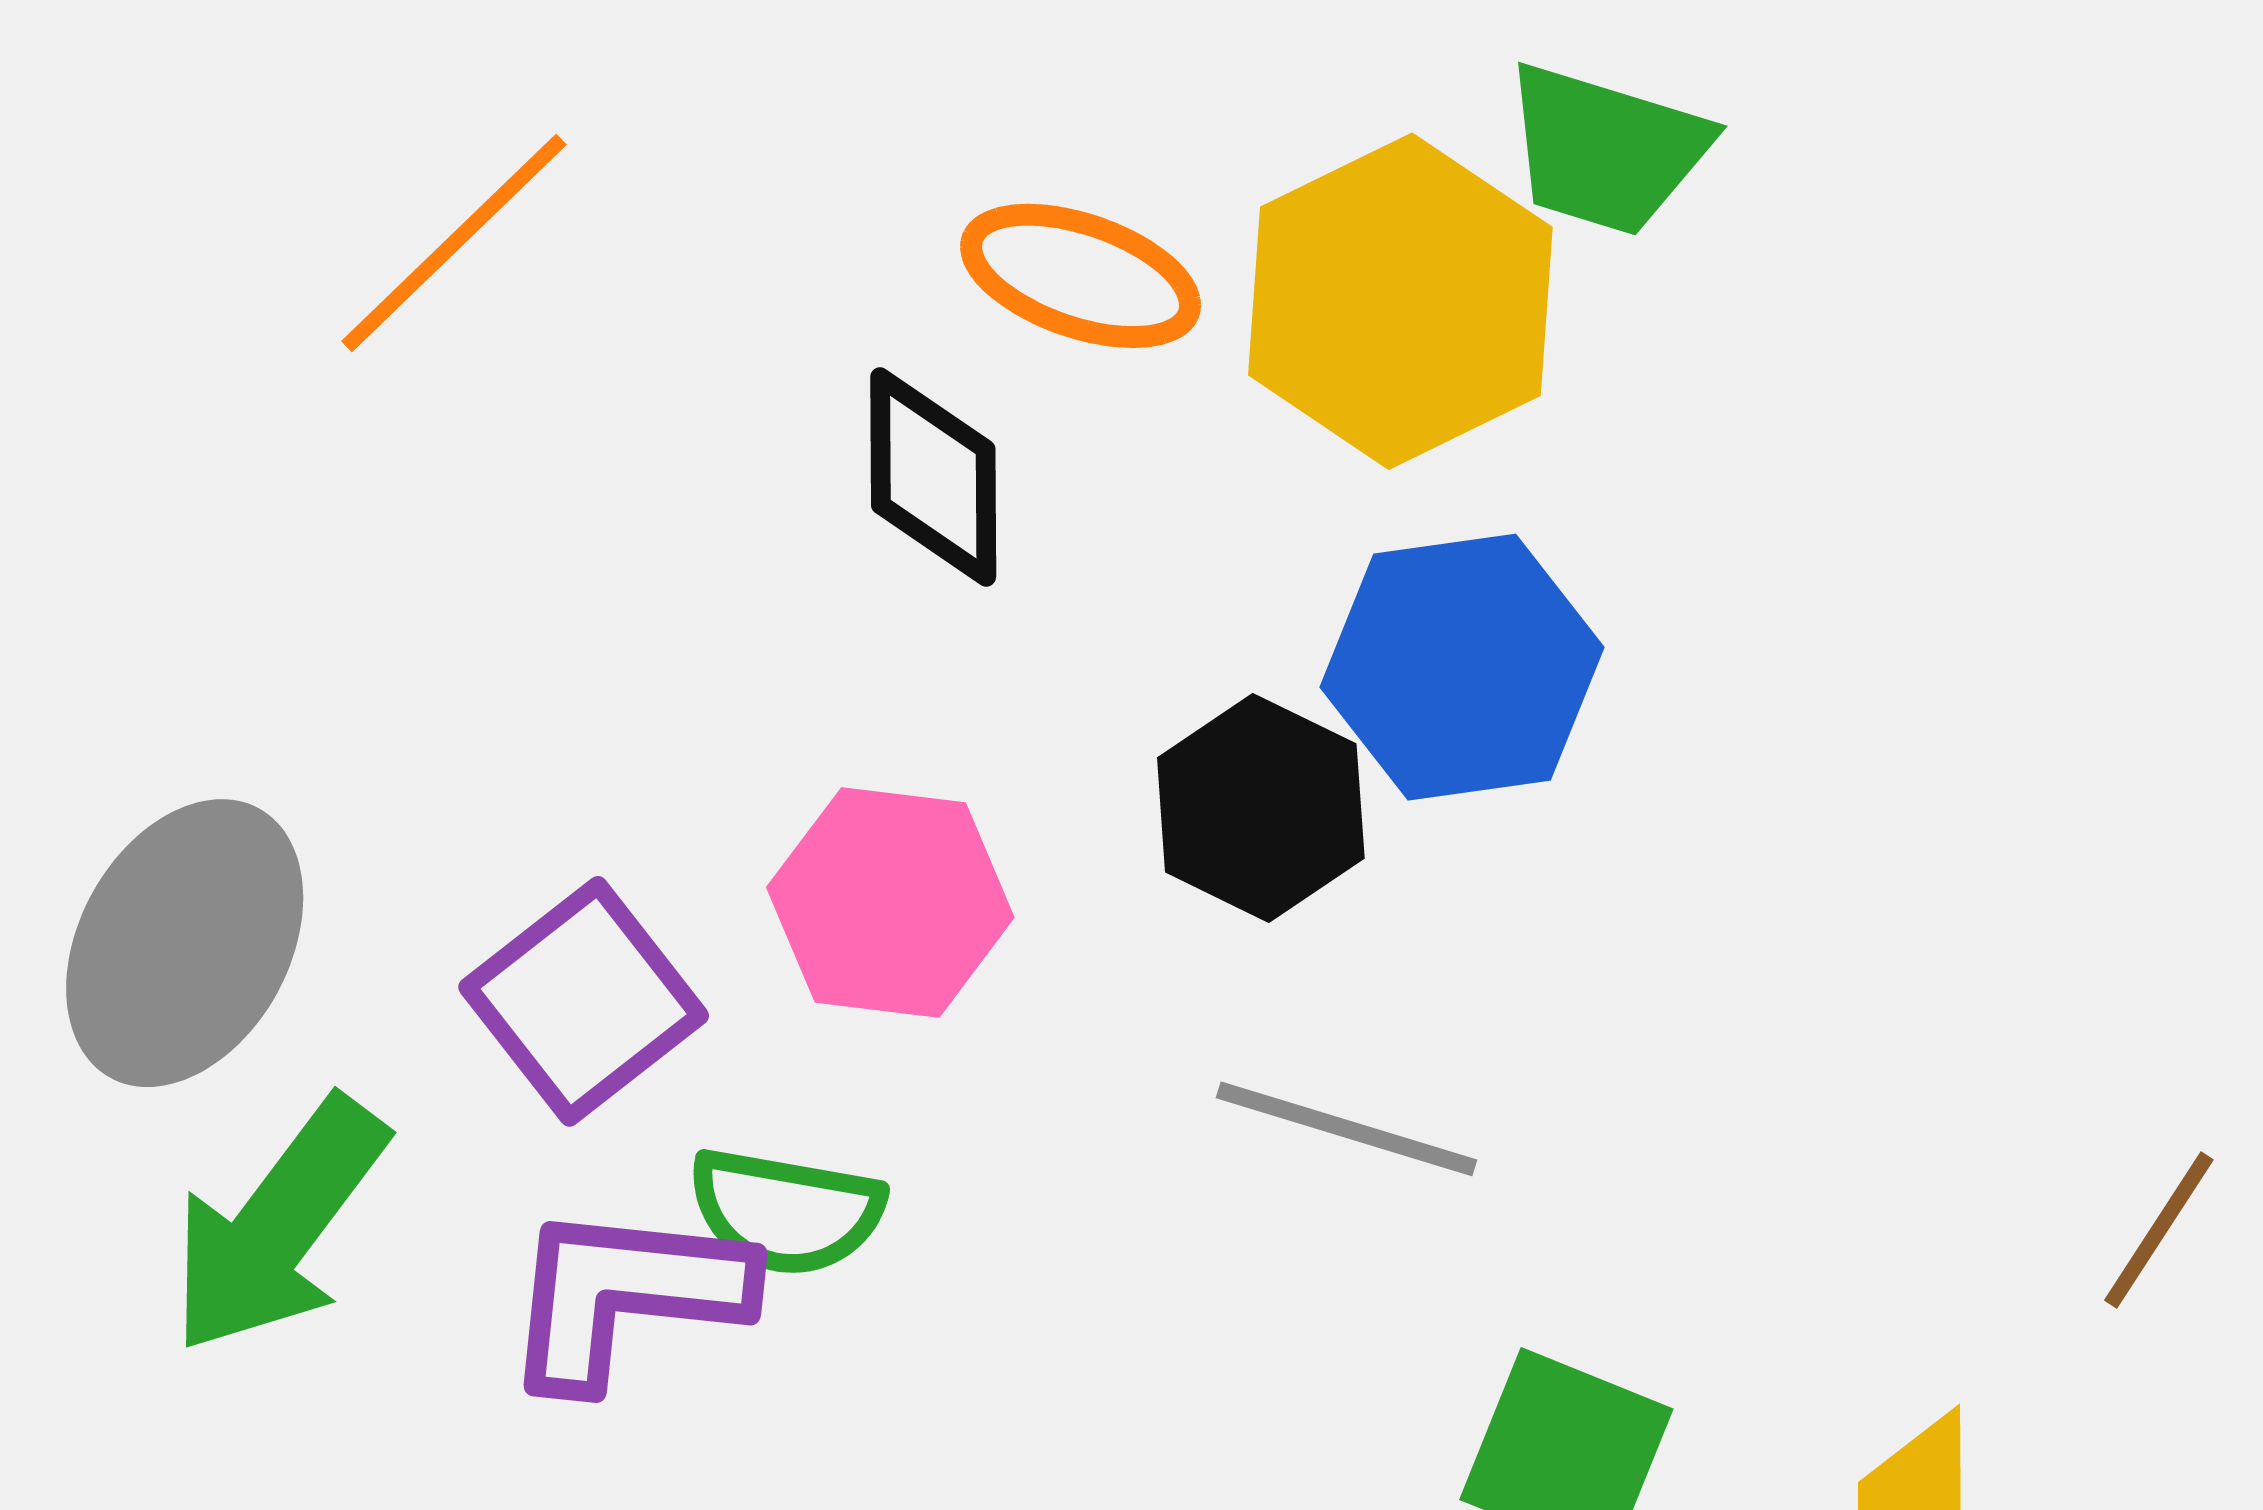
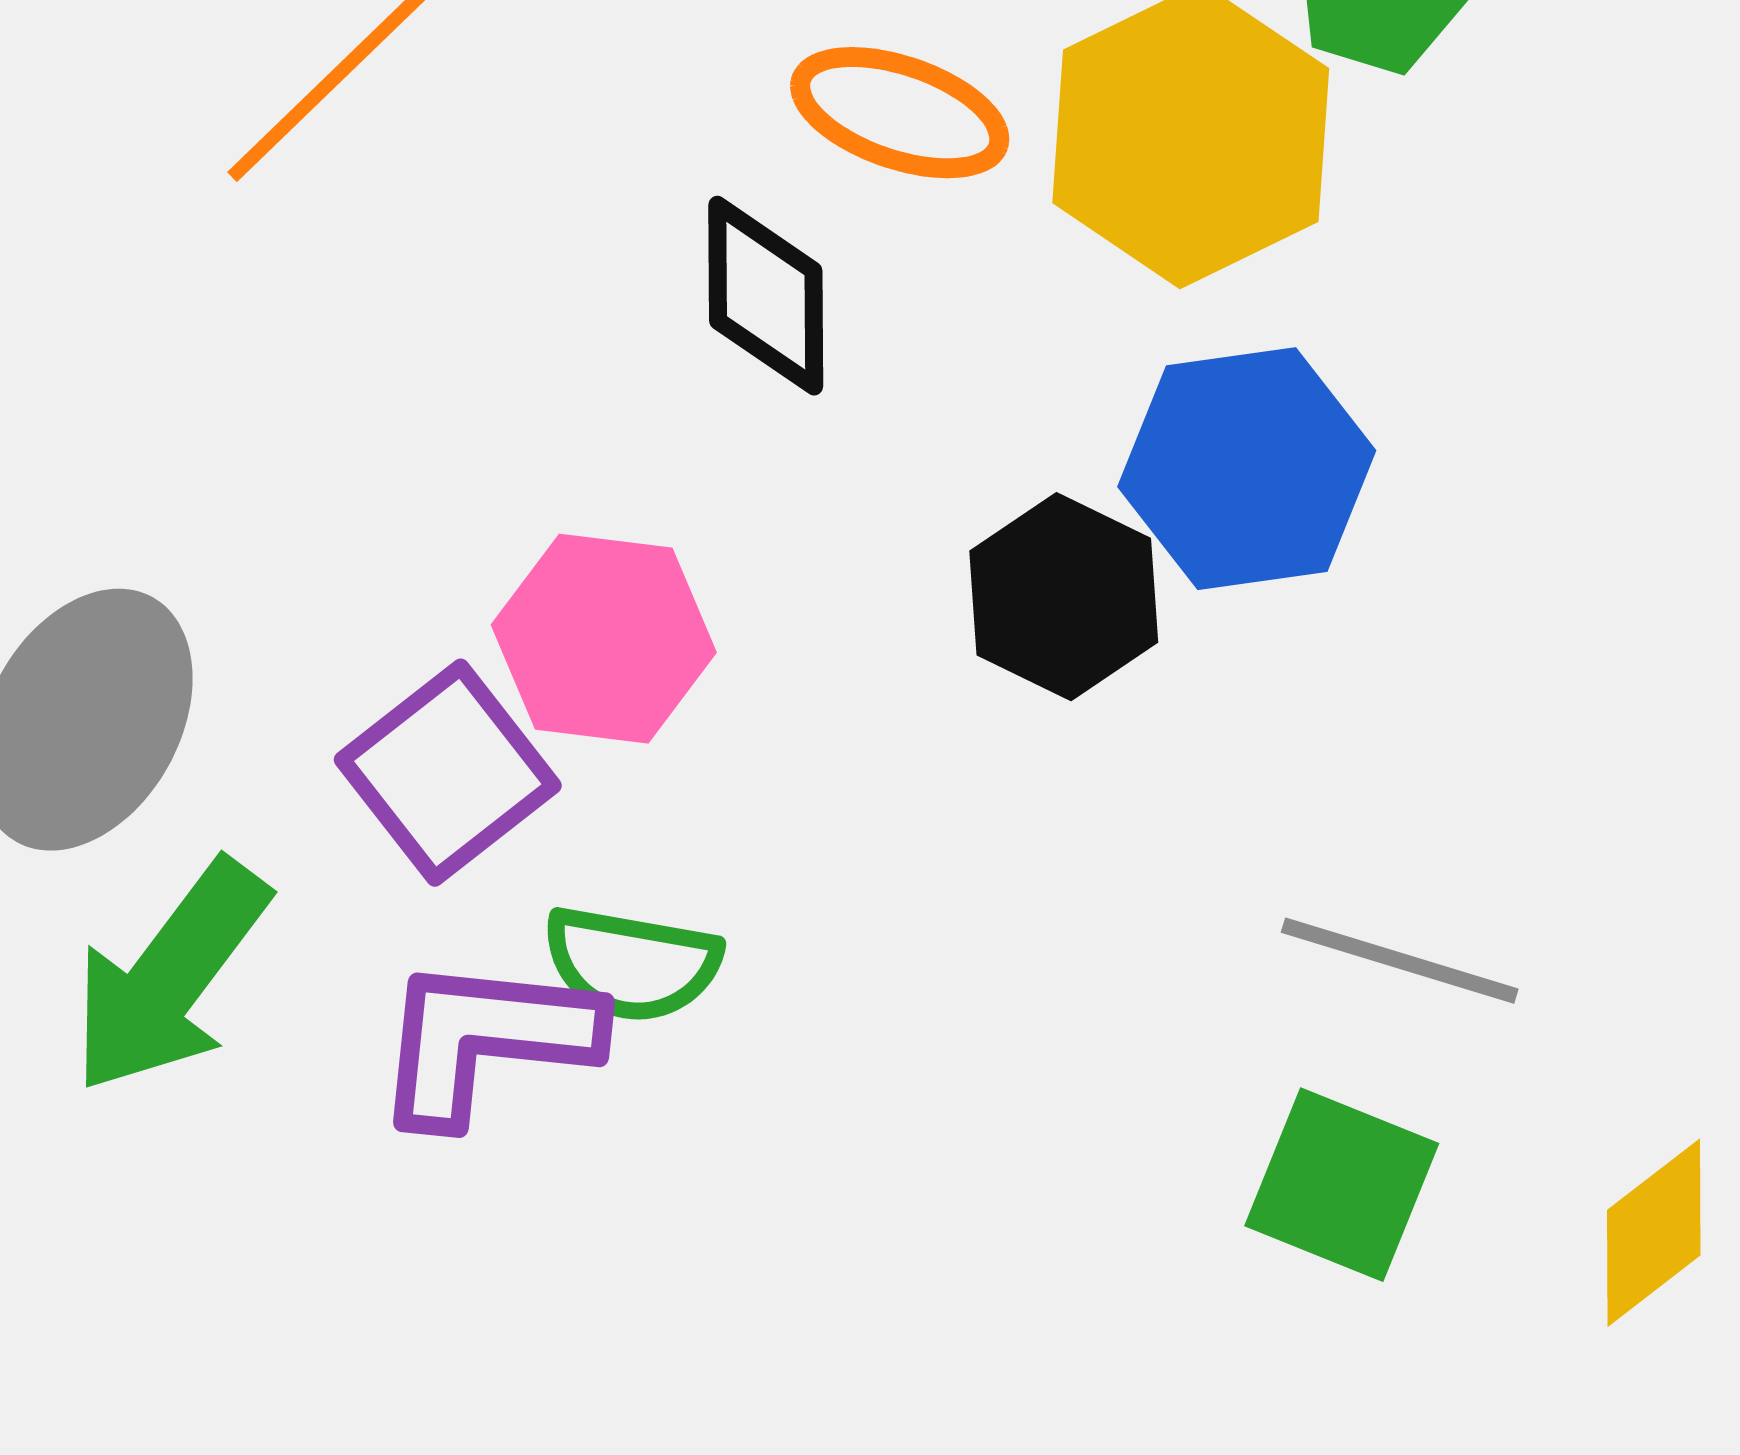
pink hexagon: (890, 902) -> (604, 639), moved
gray line: (1347, 1129) -> (1400, 961), moved

